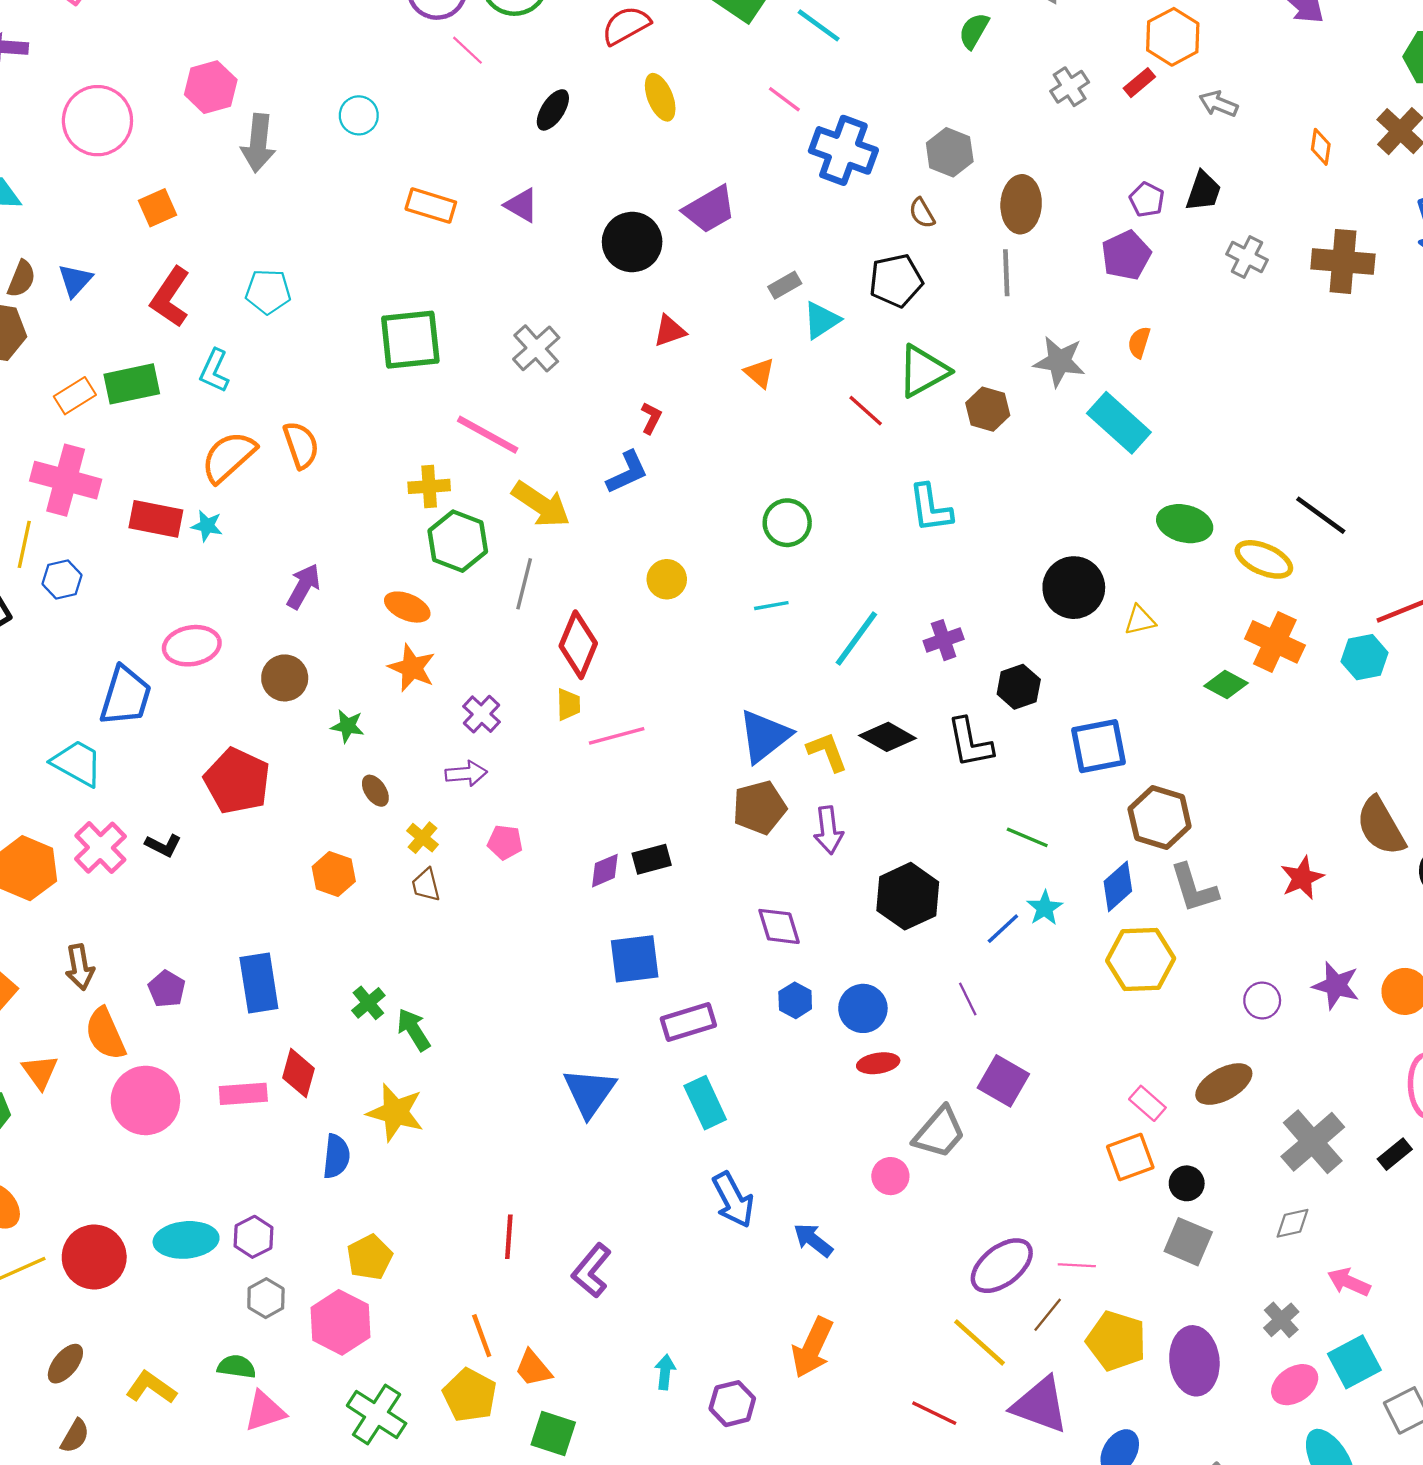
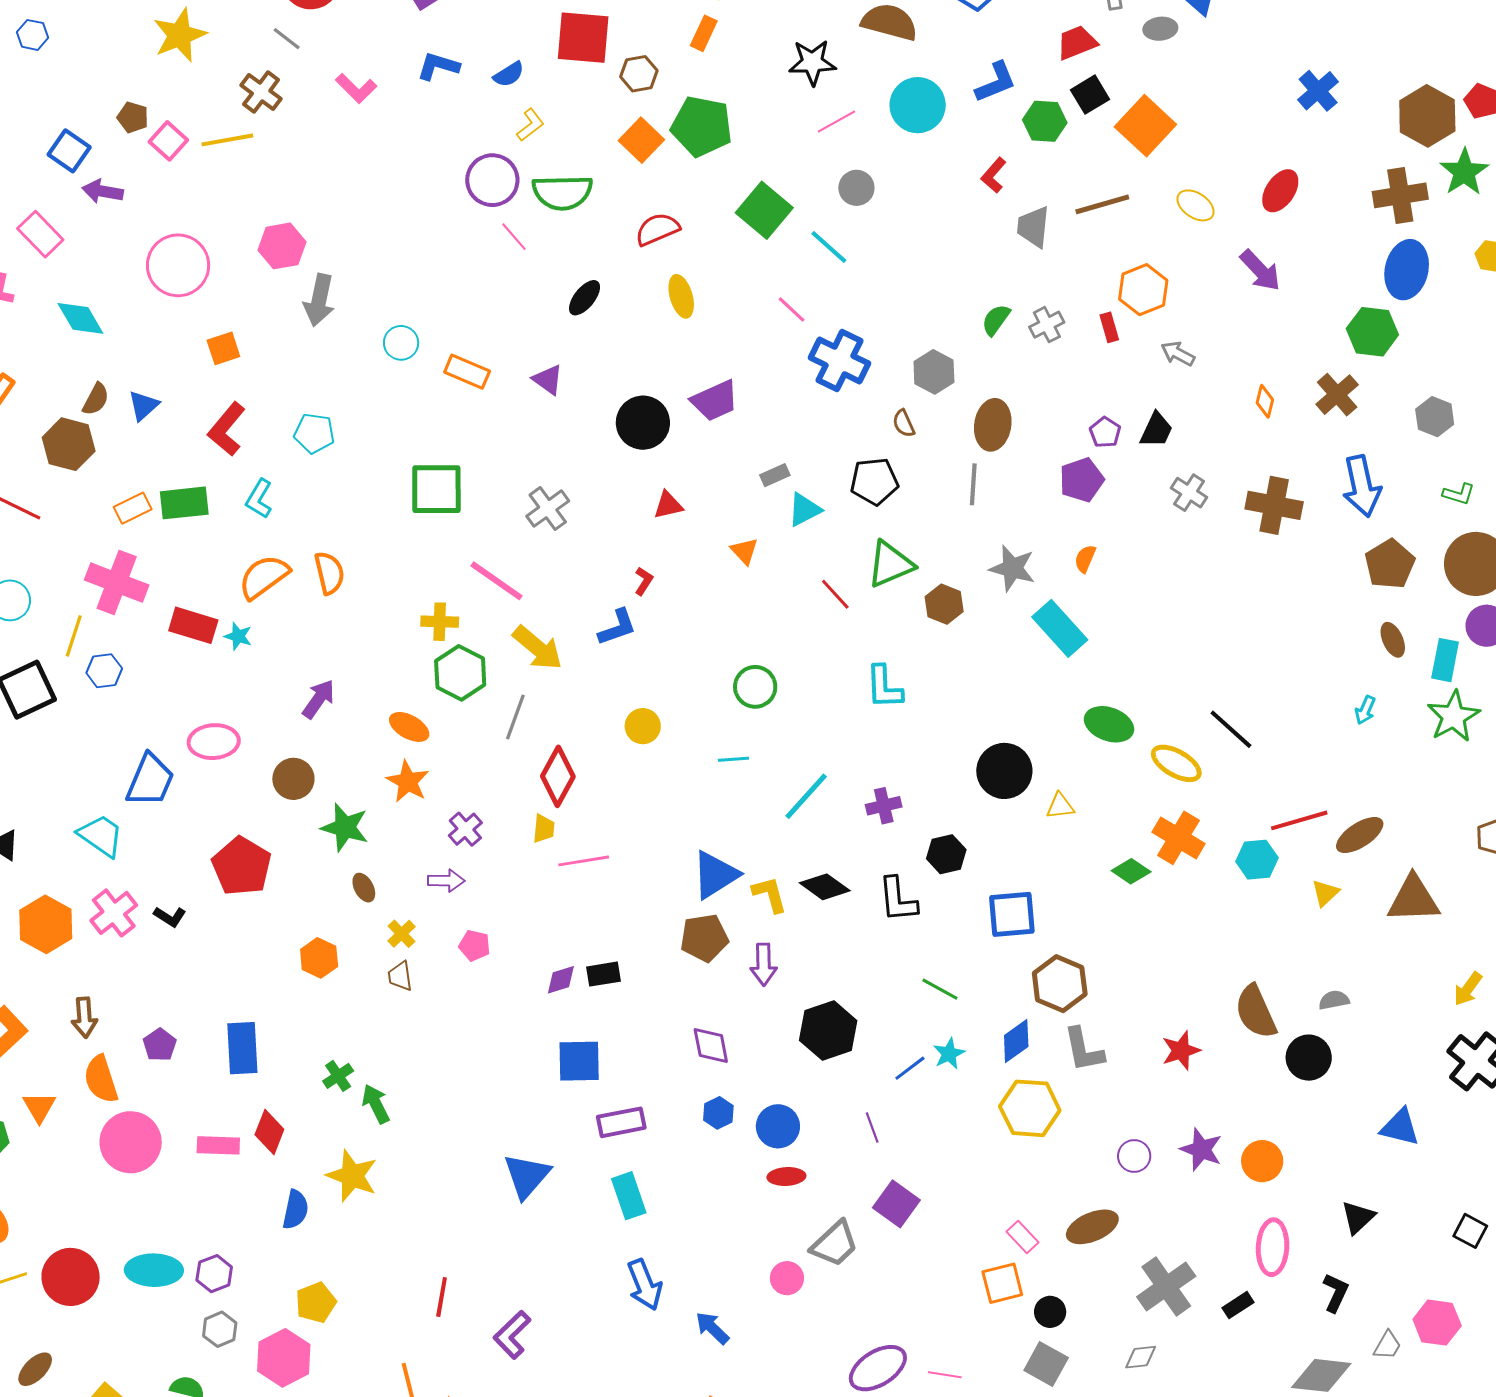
green semicircle: (974, 31) -> (996, 320), moved
red rectangle: (1139, 83) -> (1109, 327), turned -72
cyan circle: (359, 115) -> (401, 343), moved
green star: (347, 726) -> (345, 827), size x1.6

